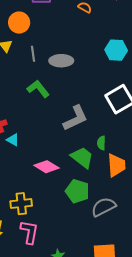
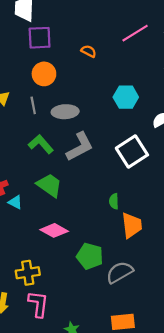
orange circle: (19, 23) -> (44, 74), moved
gray L-shape: (75, 118) -> (80, 147), moved
green trapezoid: (82, 157) -> (49, 185), moved

